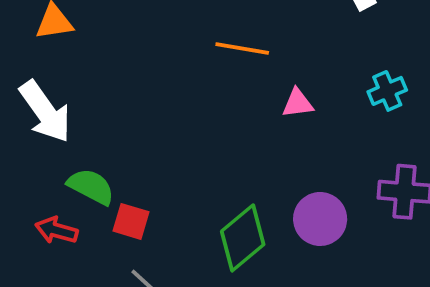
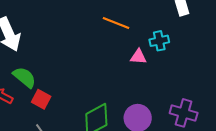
cyan cross: (387, 91) -> (159, 41), moved

